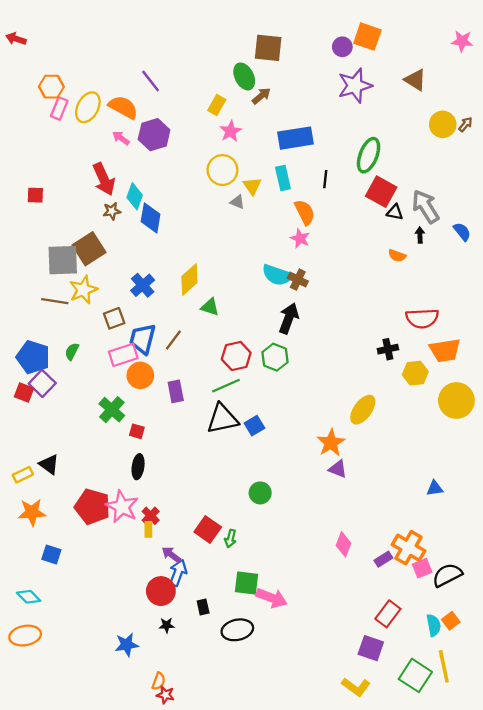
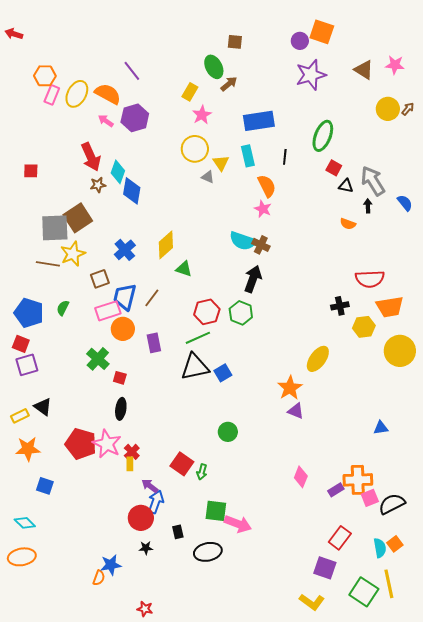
pink star: (462, 41) -> (395, 65), moved
brown square: (268, 48) -> (235, 42), size x0.6
red square: (381, 192) -> (334, 168), size x0.6
purple square: (42, 383) -> (27, 365), moved, turned 30
orange cross: (408, 548) -> (358, 480), turned -32
orange semicircle: (159, 681) -> (99, 578), moved

